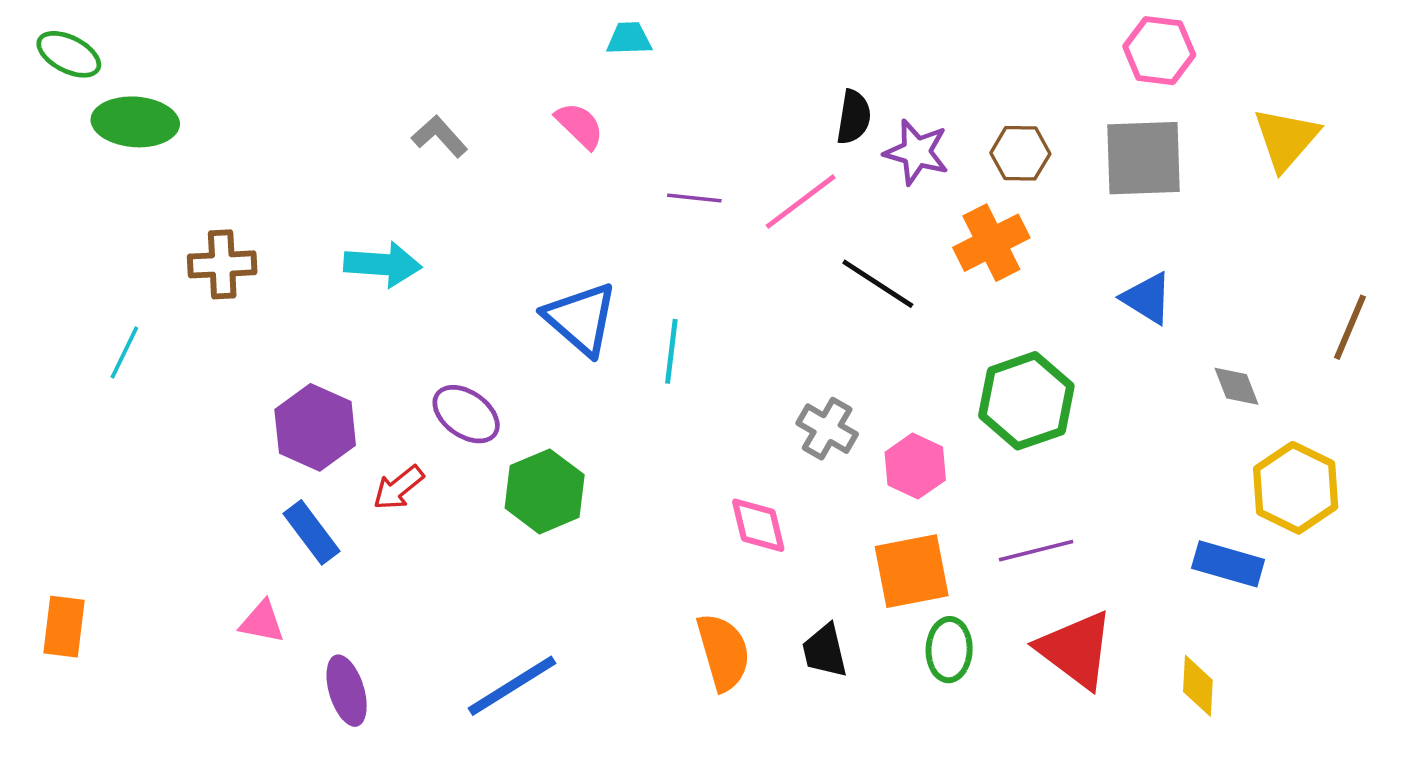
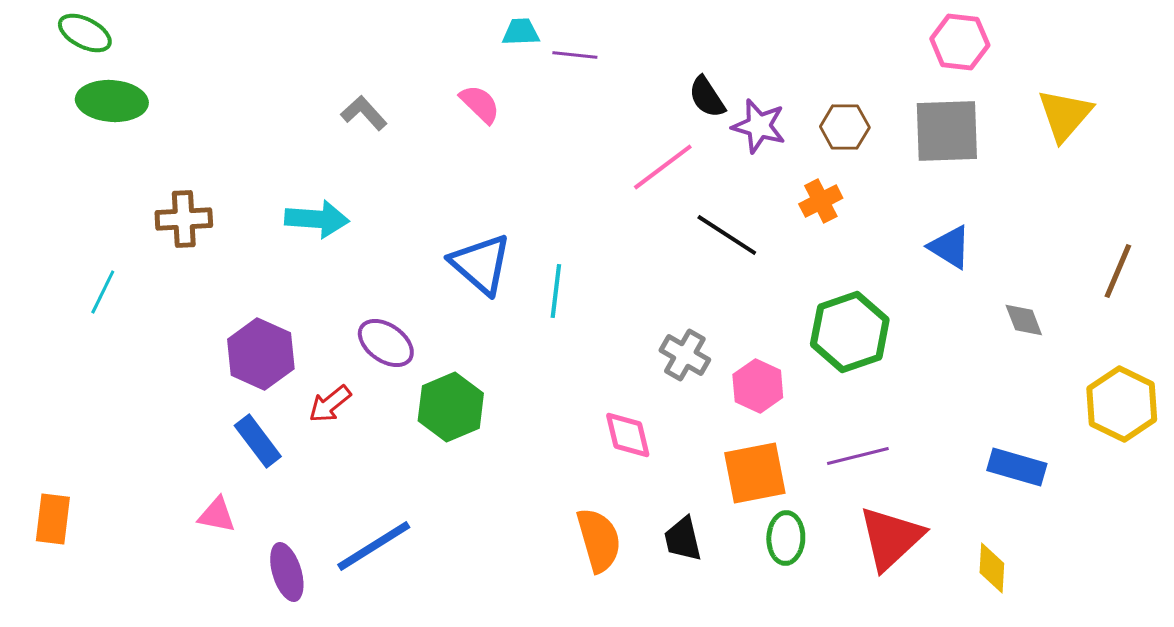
green ellipse: (69, 54) -> (85, 33), moved
black semicircle: (854, 117) -> (707, 97), turned 138
purple line: (694, 198) -> (575, 55), moved
orange cross: (991, 243) -> (821, 201), size x0.7
yellow hexagon: (1296, 488) -> (1122, 404), moved
red triangle: (1076, 650) -> (891, 538), turned 40
blue line: (512, 686) -> (374, 546), moved

